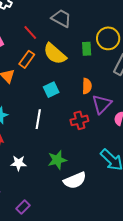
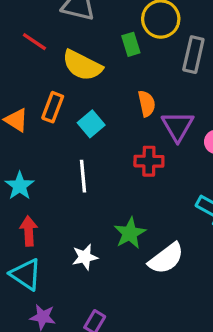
orange rectangle: (27, 59) -> (53, 107), moved
red cross: (79, 120) -> (149, 161), turned 30
white star: (19, 163) -> (85, 257), moved

